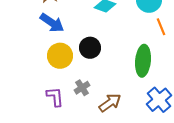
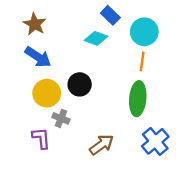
orange line: (161, 27) -> (142, 61), moved, turned 30
gray cross: (82, 88) -> (61, 118), moved, turned -35

